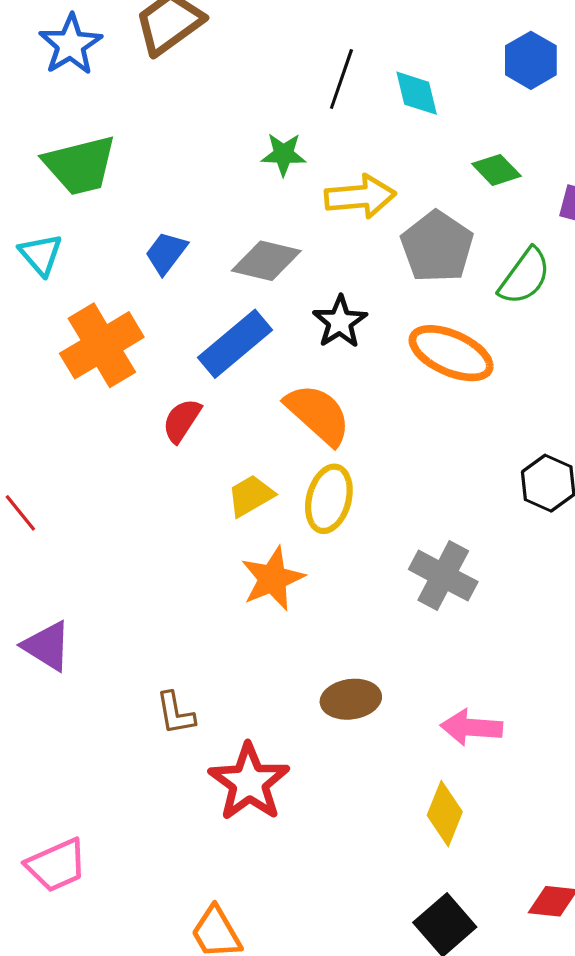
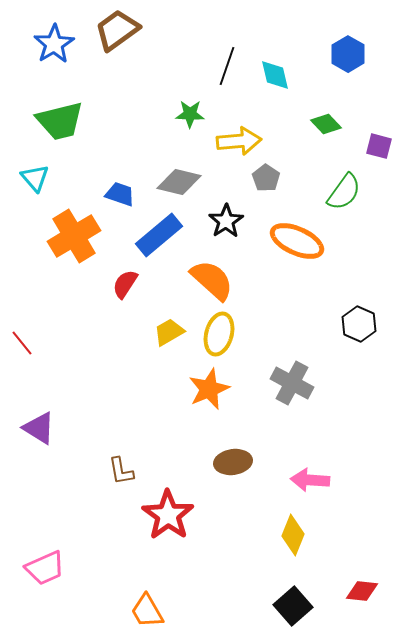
gray pentagon: (437, 247) -> (266, 178), moved, size x0.6
blue trapezoid: (166, 253) -> (120, 194), moved, turned 72
orange star: (273, 579) -> (209, 389), moved

